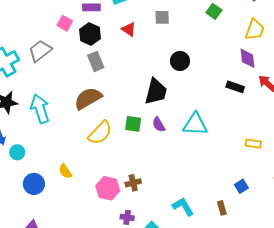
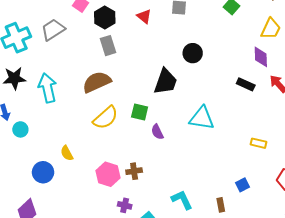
purple semicircle: (159, 125) -> (157, 132), moved
blue circle: (34, 184) -> (43, 172), moved

